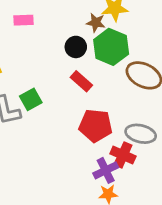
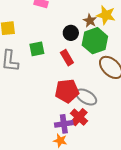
green square: (31, 99) -> (37, 49), moved
red pentagon: (96, 126) -> (67, 91), turned -30
gray ellipse: (141, 134) -> (86, 97), moved

